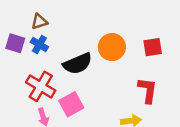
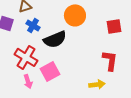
blue cross: (39, 45) -> (33, 25), moved
orange circle: (112, 47) -> (75, 15), moved

